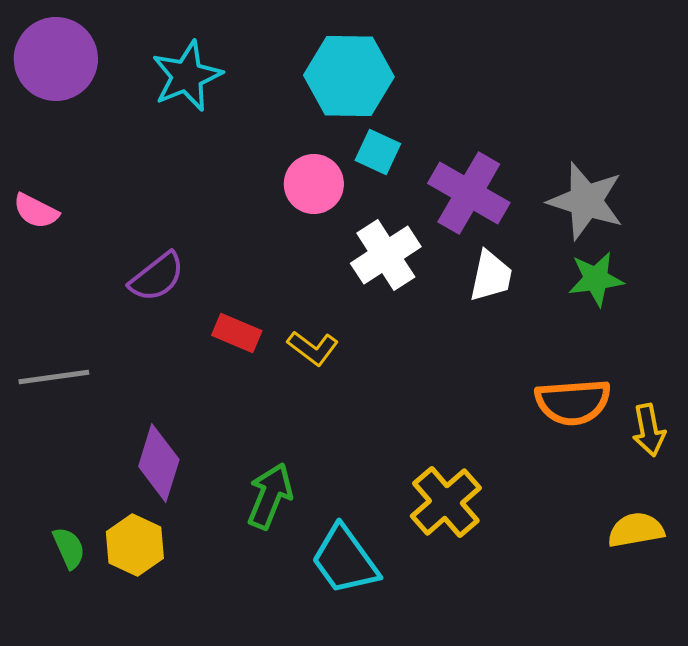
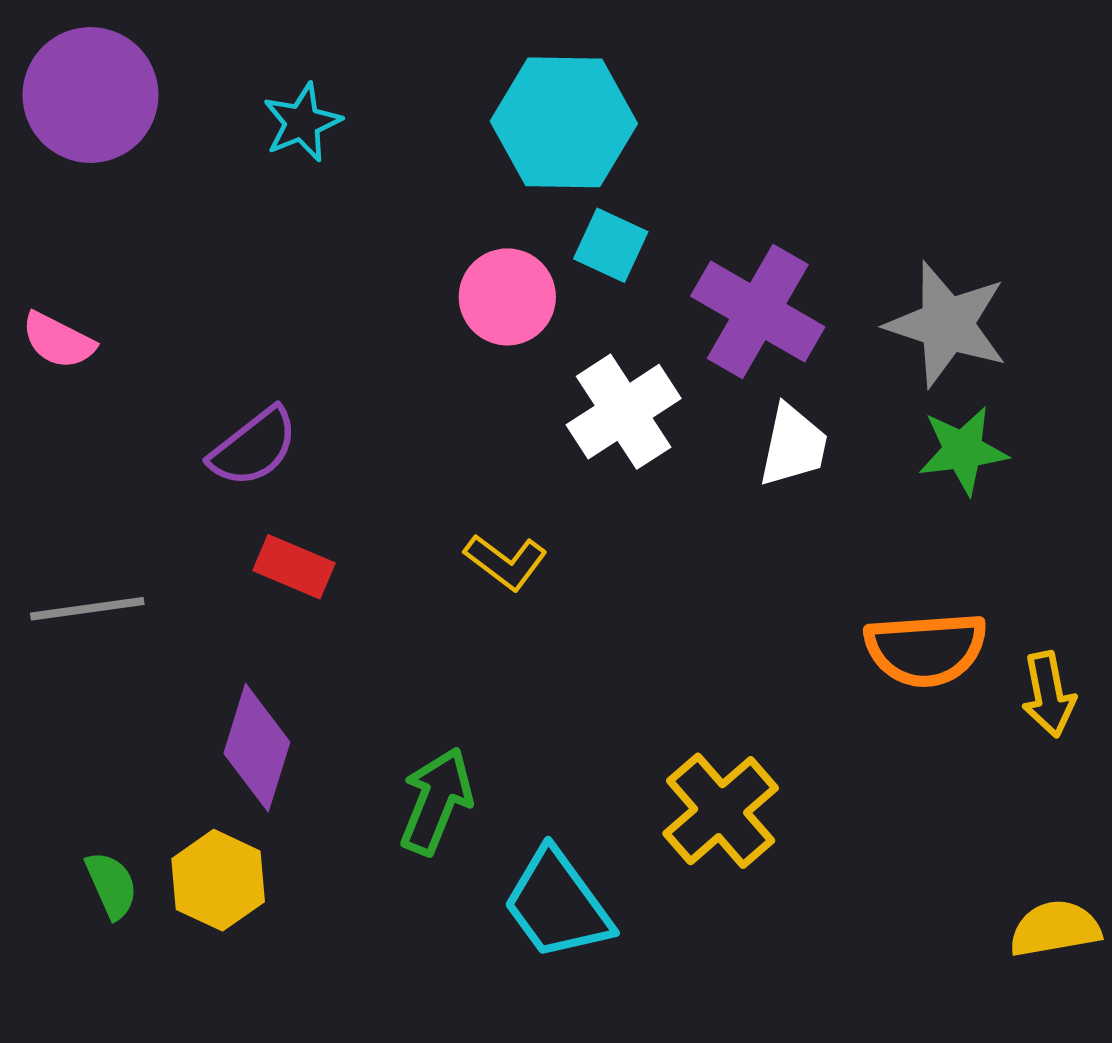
cyan star: (187, 76) -> (302, 122), size x0.7
red rectangle: (237, 333) -> (294, 567), moved
yellow semicircle: (636, 530) -> (1055, 929), moved

